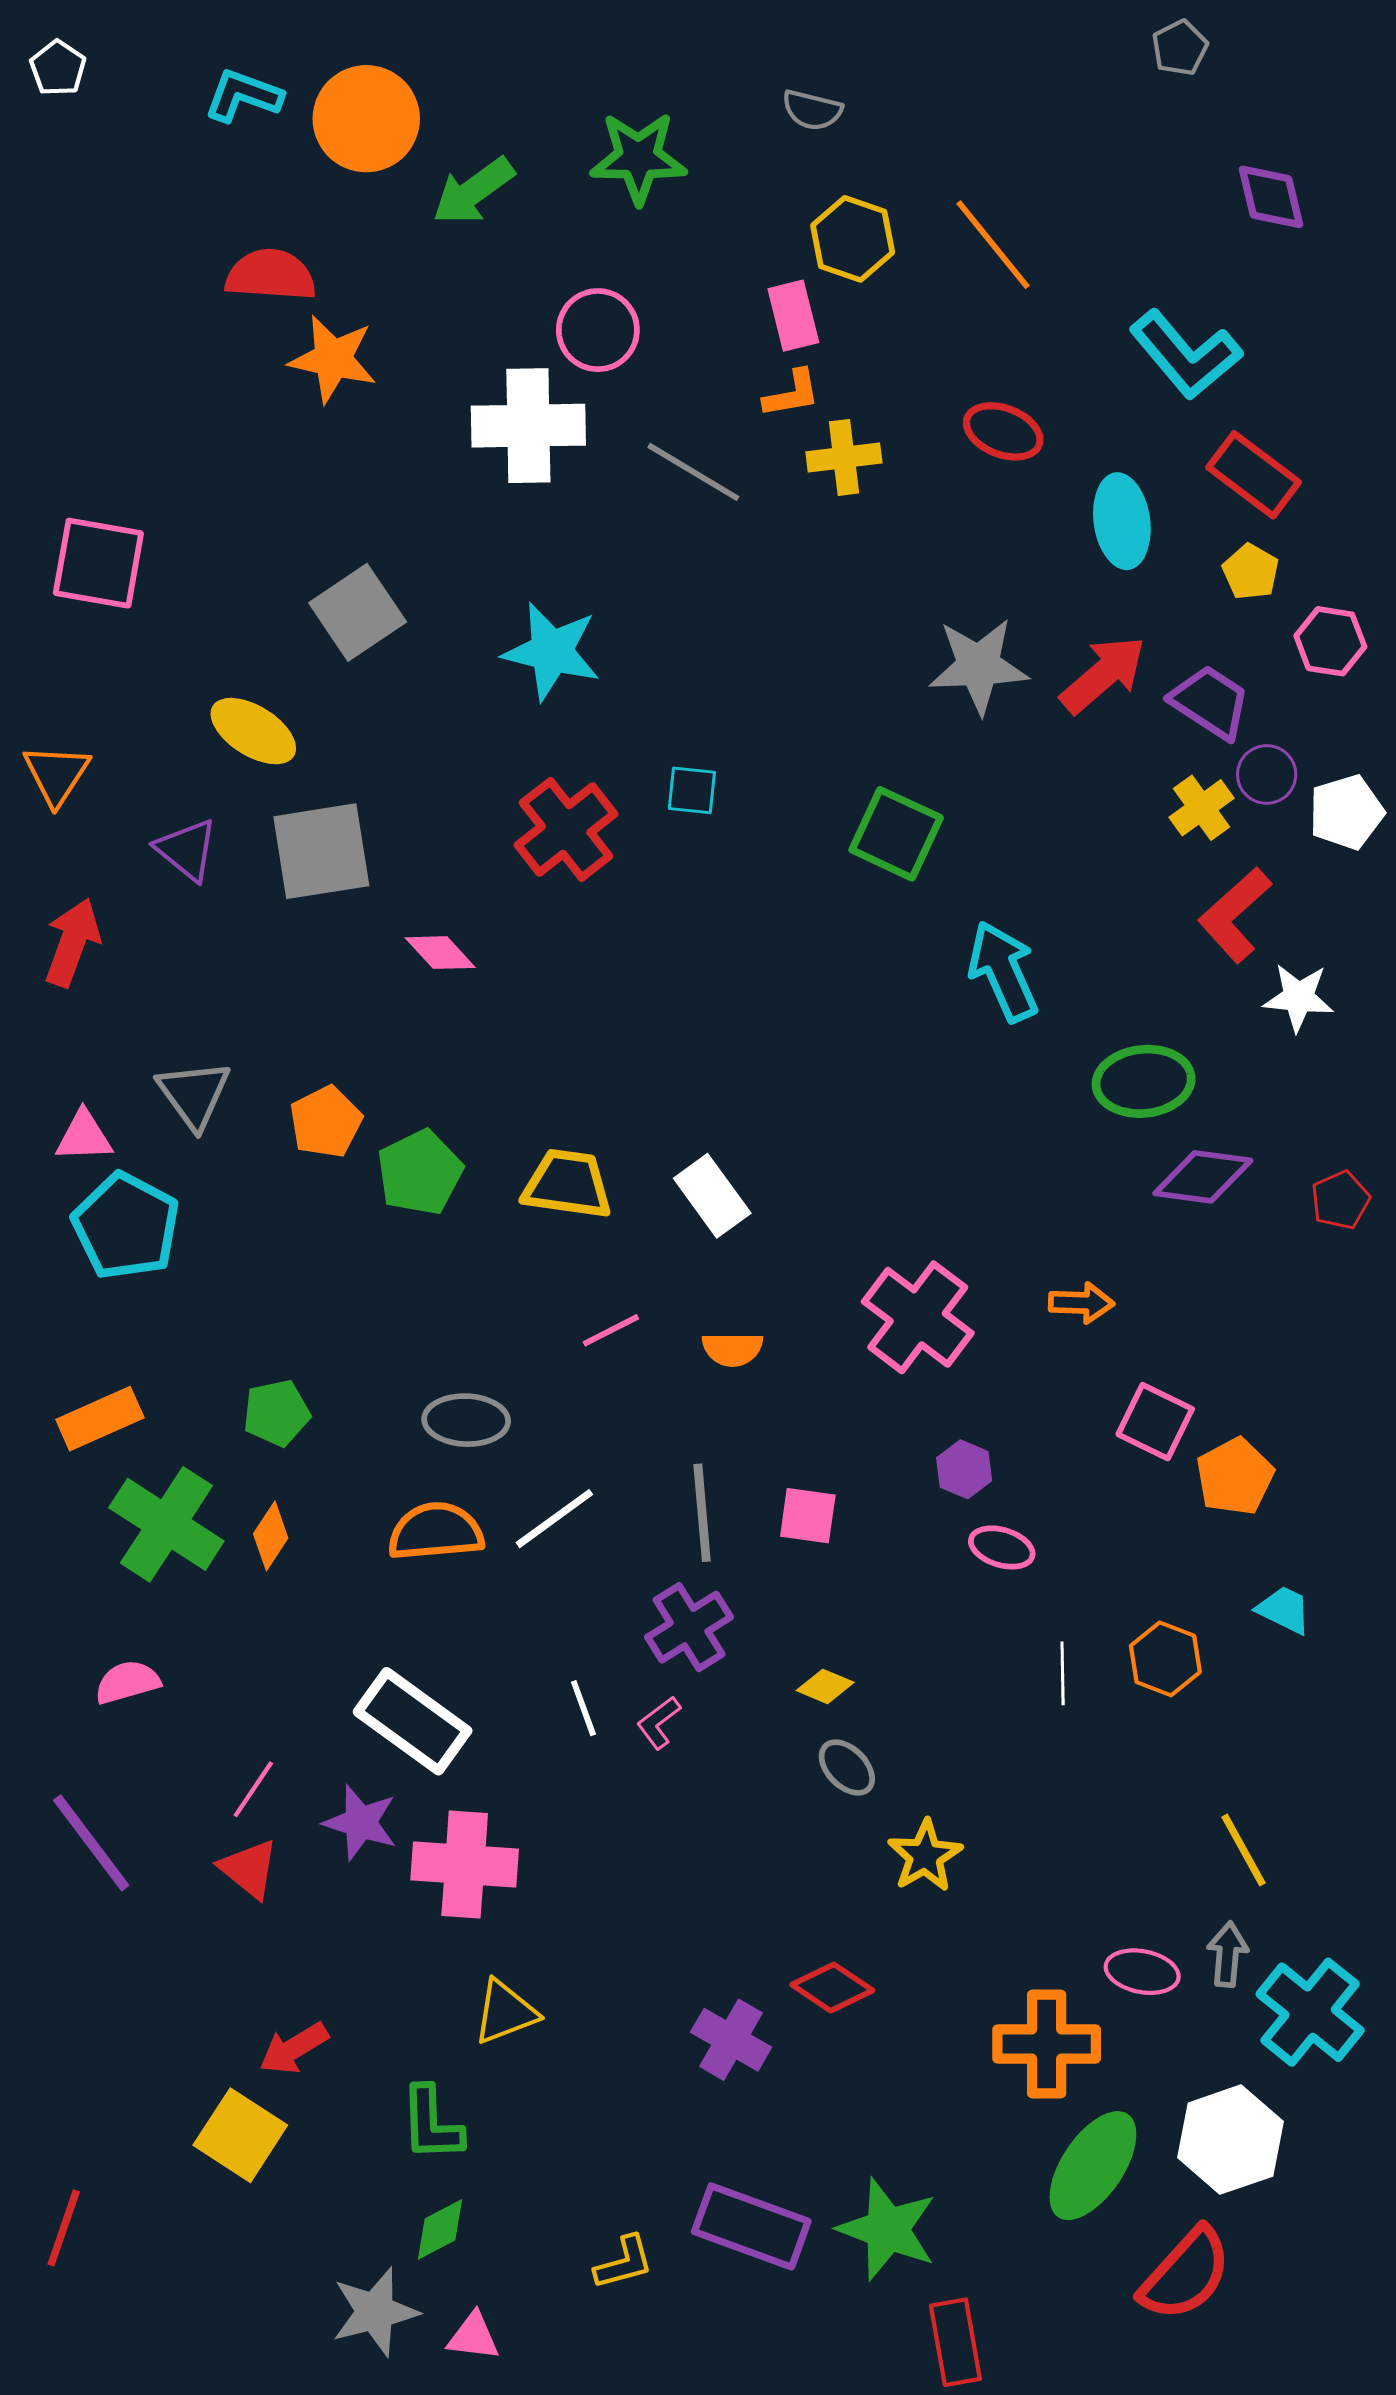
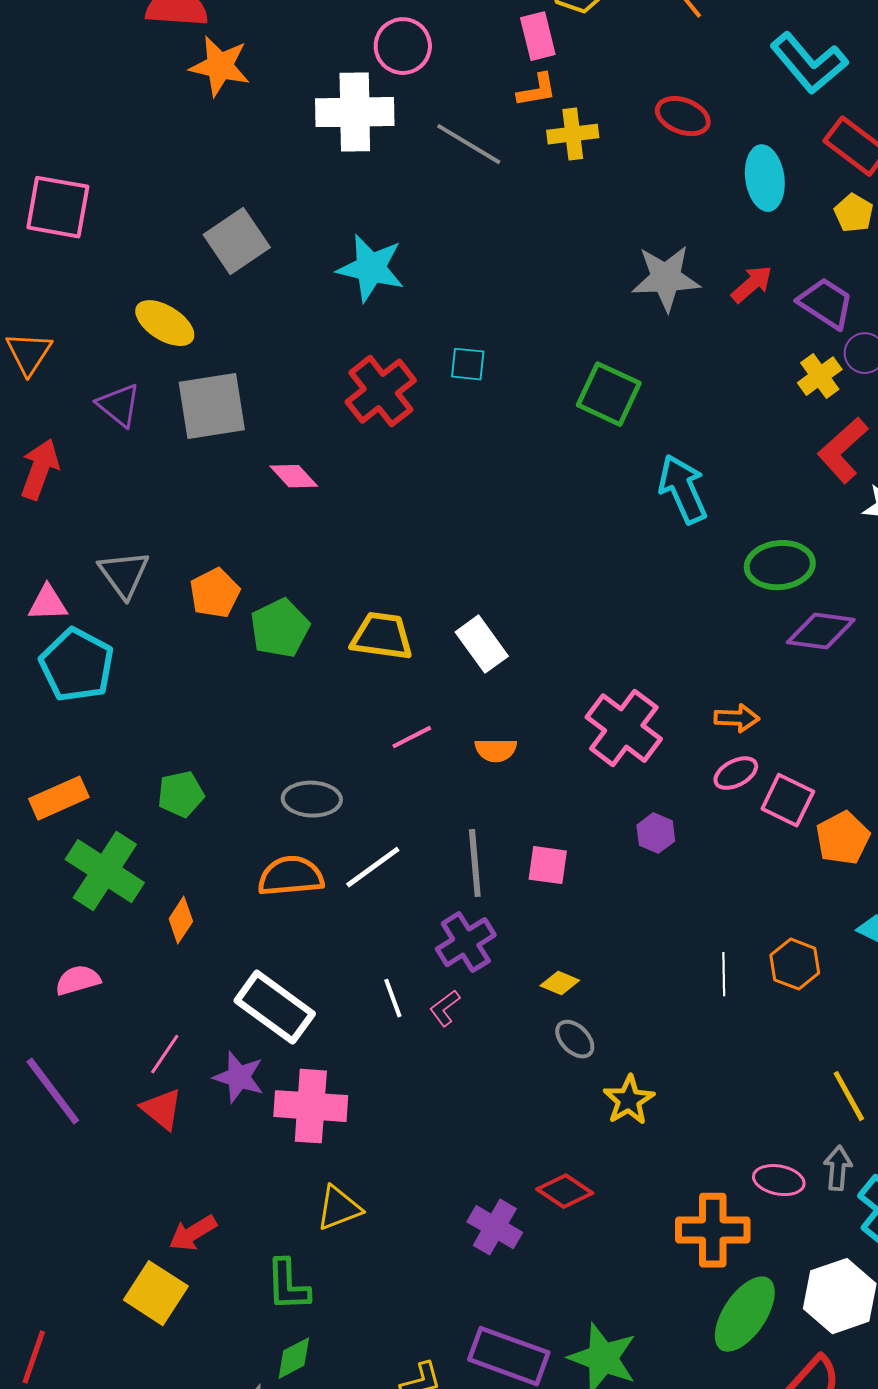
red arrow: (1103, 675) -> (752, 284), size x0.7
orange diamond: (271, 1536) -> (181, 920), moved
pink ellipse: (1002, 1547) -> (736, 773), moved, turned -45

